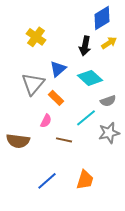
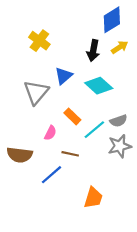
orange rectangle: (56, 98) -> (72, 116), moved
gray semicircle: (108, 101) -> (118, 121), moved
blue line: (47, 181) -> (51, 175), moved

